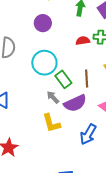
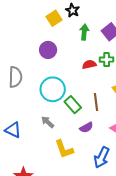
gray arrow: (53, 97) -> (48, 122), moved
purple semicircle: (75, 103) -> (86, 127), size x0.6

